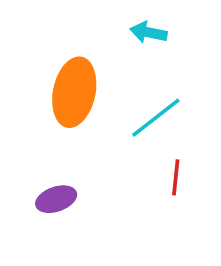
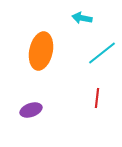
cyan line: (156, 118) -> (102, 53), moved

